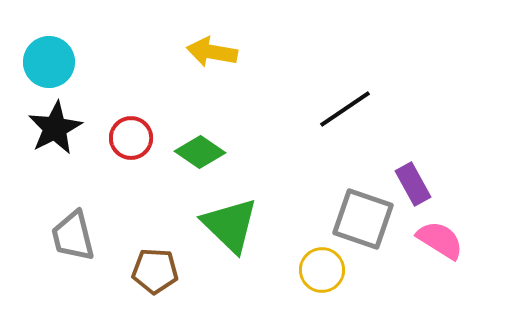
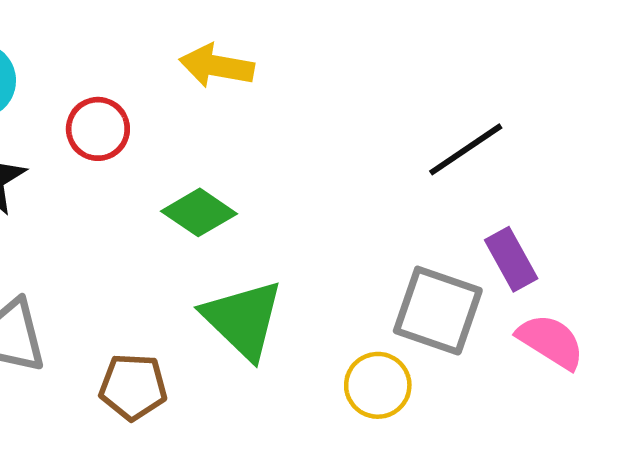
black line: (345, 109) -> (466, 149), moved
red circle: (131, 138) -> (98, 129), moved

